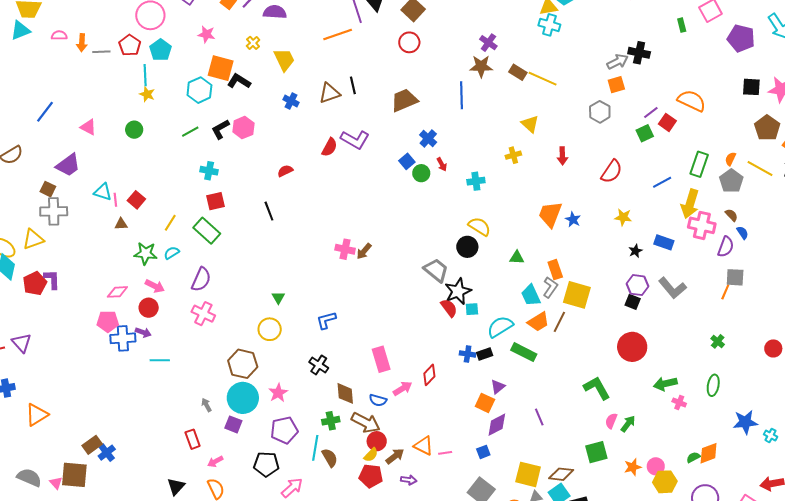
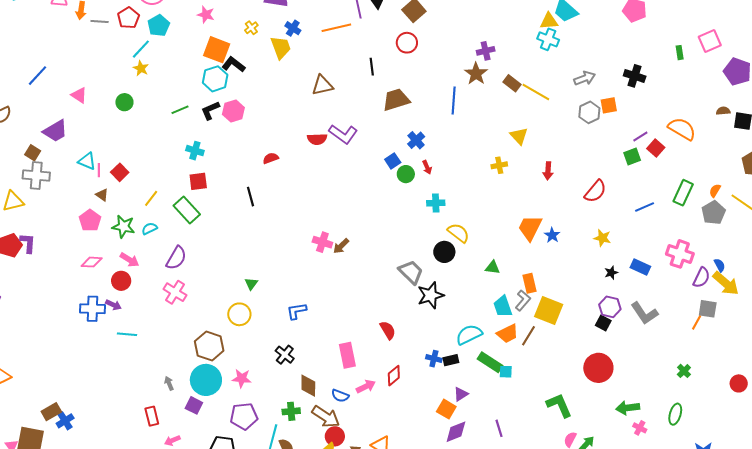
purple cross: (488, 43) -> (486, 51), turned 36
gray arrow: (618, 62) -> (585, 78), moved
brown star: (481, 66) -> (476, 74), turned 30
cyan line: (145, 75) -> (141, 49), turned 40
black line: (353, 85) -> (372, 67), moved
cyan hexagon: (199, 90) -> (215, 79), moved
blue cross: (291, 101) -> (293, 28), moved
gray hexagon: (600, 112) -> (589, 112), moved
red semicircle: (330, 147) -> (317, 139), turned 54
cyan cross: (476, 181) -> (436, 203), moved
yellow arrow: (690, 204) -> (726, 283), moved, turned -72
brown semicircle: (731, 215) -> (723, 111), moved, turned -56
brown triangle: (121, 224) -> (102, 195), turned 32
red semicircle: (449, 308) -> (388, 330), moved
cyan square: (472, 309) -> (506, 372), moved
pink pentagon: (108, 321) -> (90, 220), moved, turned 30
pink star: (278, 393) -> (242, 378), turned 30

